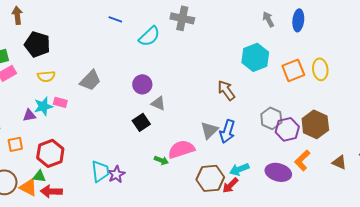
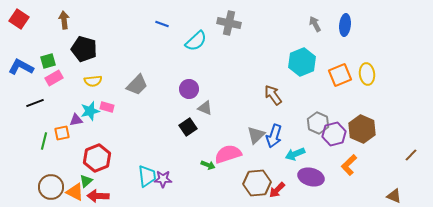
orange square: (15, 144) -> (62, 133), moved
brown triangle: (339, 162) -> (394, 196), moved
cyan arrow: (239, 169) -> (295, 154), moved
purple ellipse: (278, 172) -> (311, 177), moved
purple star: (116, 174) -> (163, 179), turned 30
green triangle: (39, 176) -> (86, 181), turned -48

